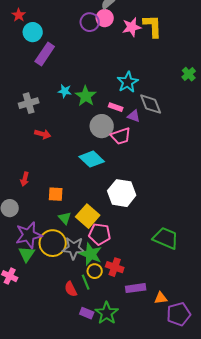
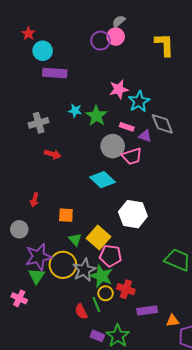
pink star: (132, 27) -> (119, 89), moved
purple rectangle: (45, 54) -> (55, 73), turned 60
gray star: (74, 248) -> (84, 270), turned -30

